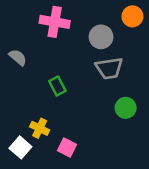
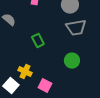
green circle: (126, 108) -> (72, 61), moved

